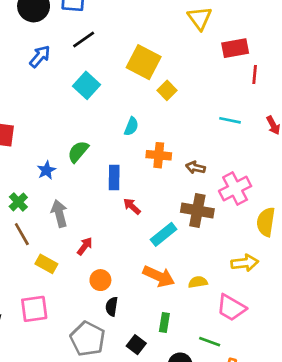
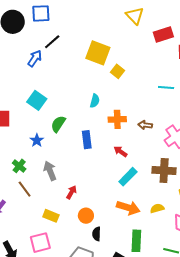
blue arrow: (40, 56) -> (35, 58), moved
cyan square: (86, 85) -> (37, 100), moved
red arrow: (132, 206) -> (121, 151), moved
brown cross: (197, 210) -> (164, 171), moved
yellow rectangle: (46, 264) -> (51, 216), moved
green rectangle: (164, 323) -> (136, 241), size x1.5

